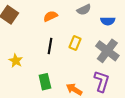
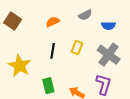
yellow star: (16, 61) -> (20, 66), size x1.6

